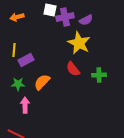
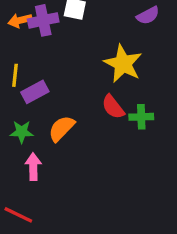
purple cross: (65, 17) -> (43, 20), moved
purple semicircle: (86, 20) -> (148, 15), moved
green cross: (99, 75) -> (141, 117), moved

